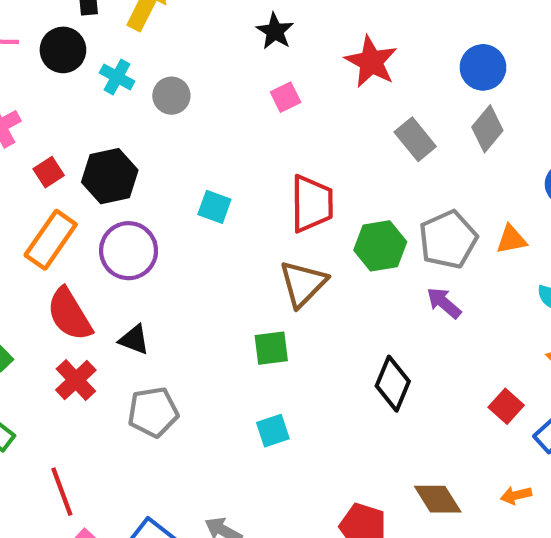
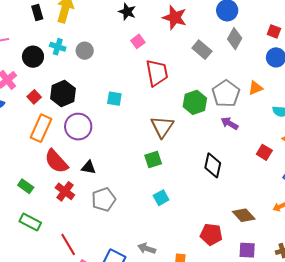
black circle: (63, 50) -> (33, 57), moved
red trapezoid: (312, 204) -> (157, 73), moved
red square: (506, 406) -> (264, 152), moved

